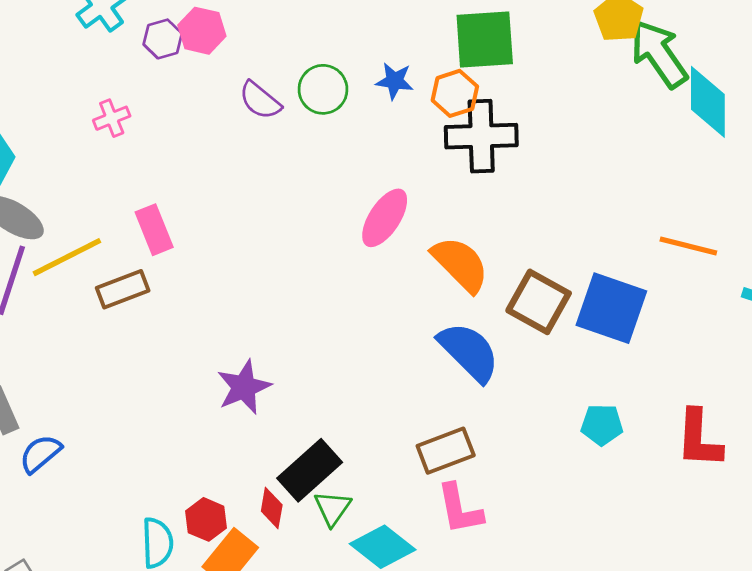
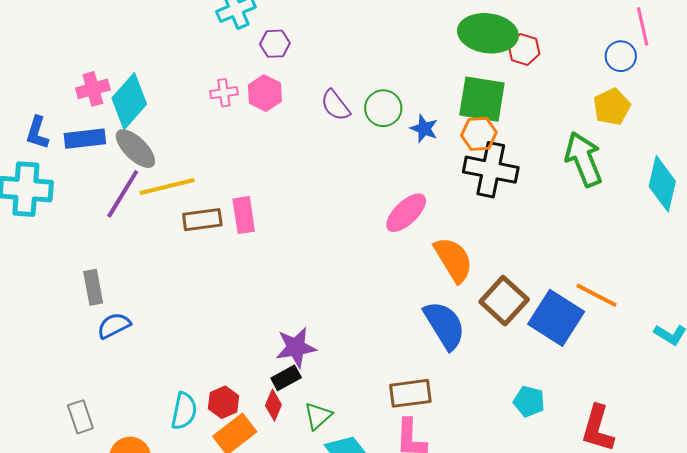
pink hexagon: (202, 31) -> (265, 93), moved
green square: (485, 40) -> (482, 99), moved
green arrow: (659, 54) -> (584, 159), moved
blue star: (395, 81) -> (424, 129), moved
pink rectangle: (154, 230) -> (244, 215), moved
orange line: (688, 246) -> (597, 295), moved
purple star: (244, 387) -> (296, 347), moved
black rectangle: (310, 470) -> (286, 378), moved, size x0.6

